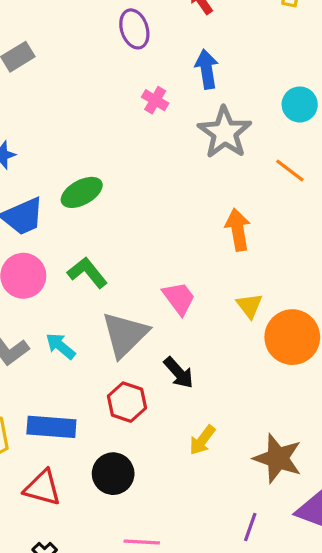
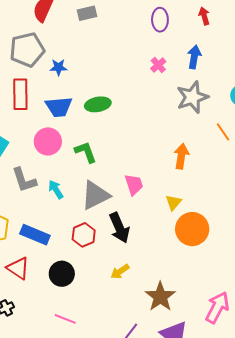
black arrow: (179, 373) -> (119, 228), size x1.4

